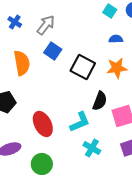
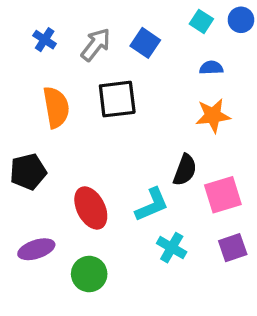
blue square: (53, 51) -> (145, 43), moved
black square: (83, 67) -> (117, 99), moved, turned -35

